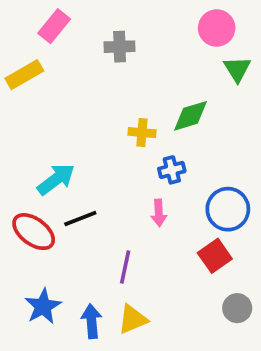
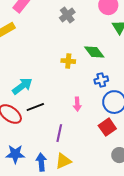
gray cross: (120, 47) -> (67, 15), moved, turned -35
green diamond: (190, 116) -> (94, 52), turned 70
blue cross: (172, 170) -> (101, 80), moved
blue star: (43, 306) -> (15, 154), turned 30

